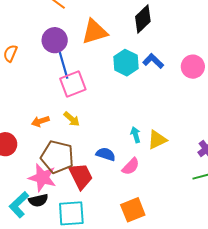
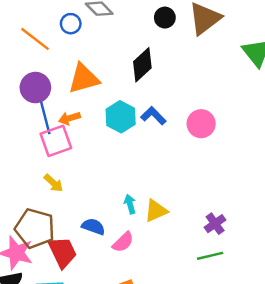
orange arrow: (40, 121) -> (69, 118), moved

